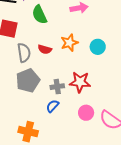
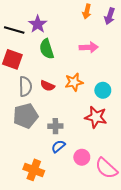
red star: (80, 82) -> (96, 117), moved
blue semicircle: (53, 106) -> (58, 146), moved
orange cross: (28, 132) -> (34, 170), moved

